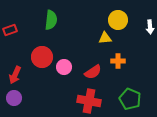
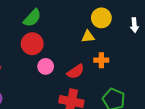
green semicircle: (51, 20) -> (32, 18), turned 36
red circle: (42, 57) -> (32, 44), moved

